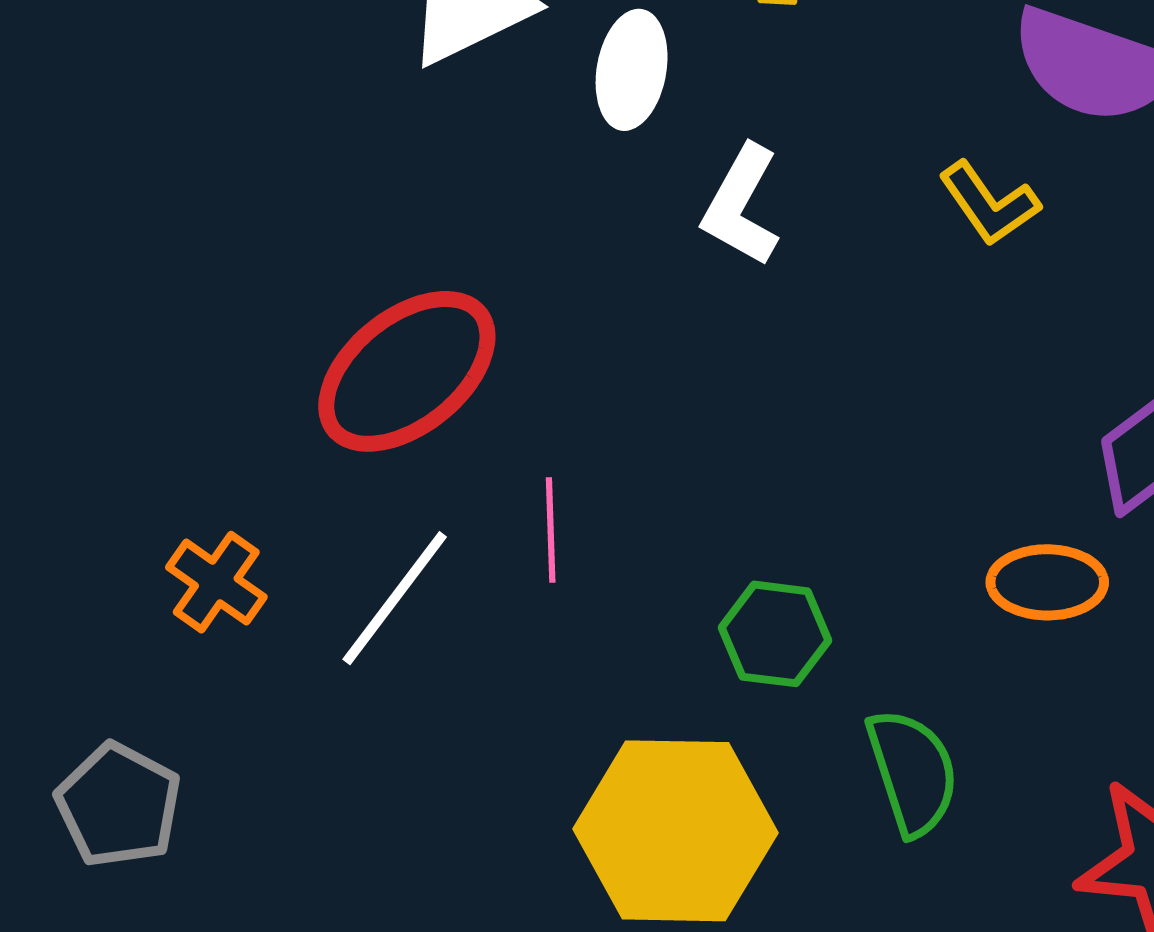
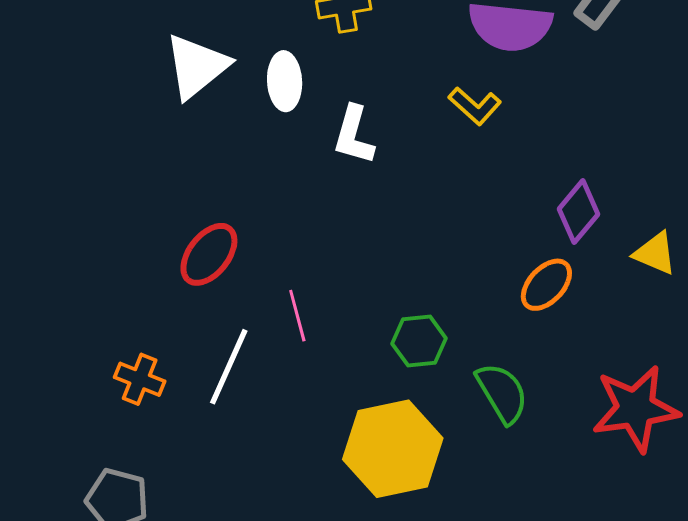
red ellipse: (407, 371) -> (209, 254), size x0.7
orange ellipse: (1047, 582) -> (546, 285), turned -34

